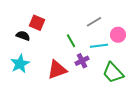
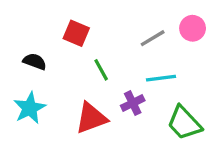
red square: (37, 23) -> (76, 33), moved
pink circle: (118, 35) -> (193, 28), moved
green line: (71, 41) -> (101, 70), moved

